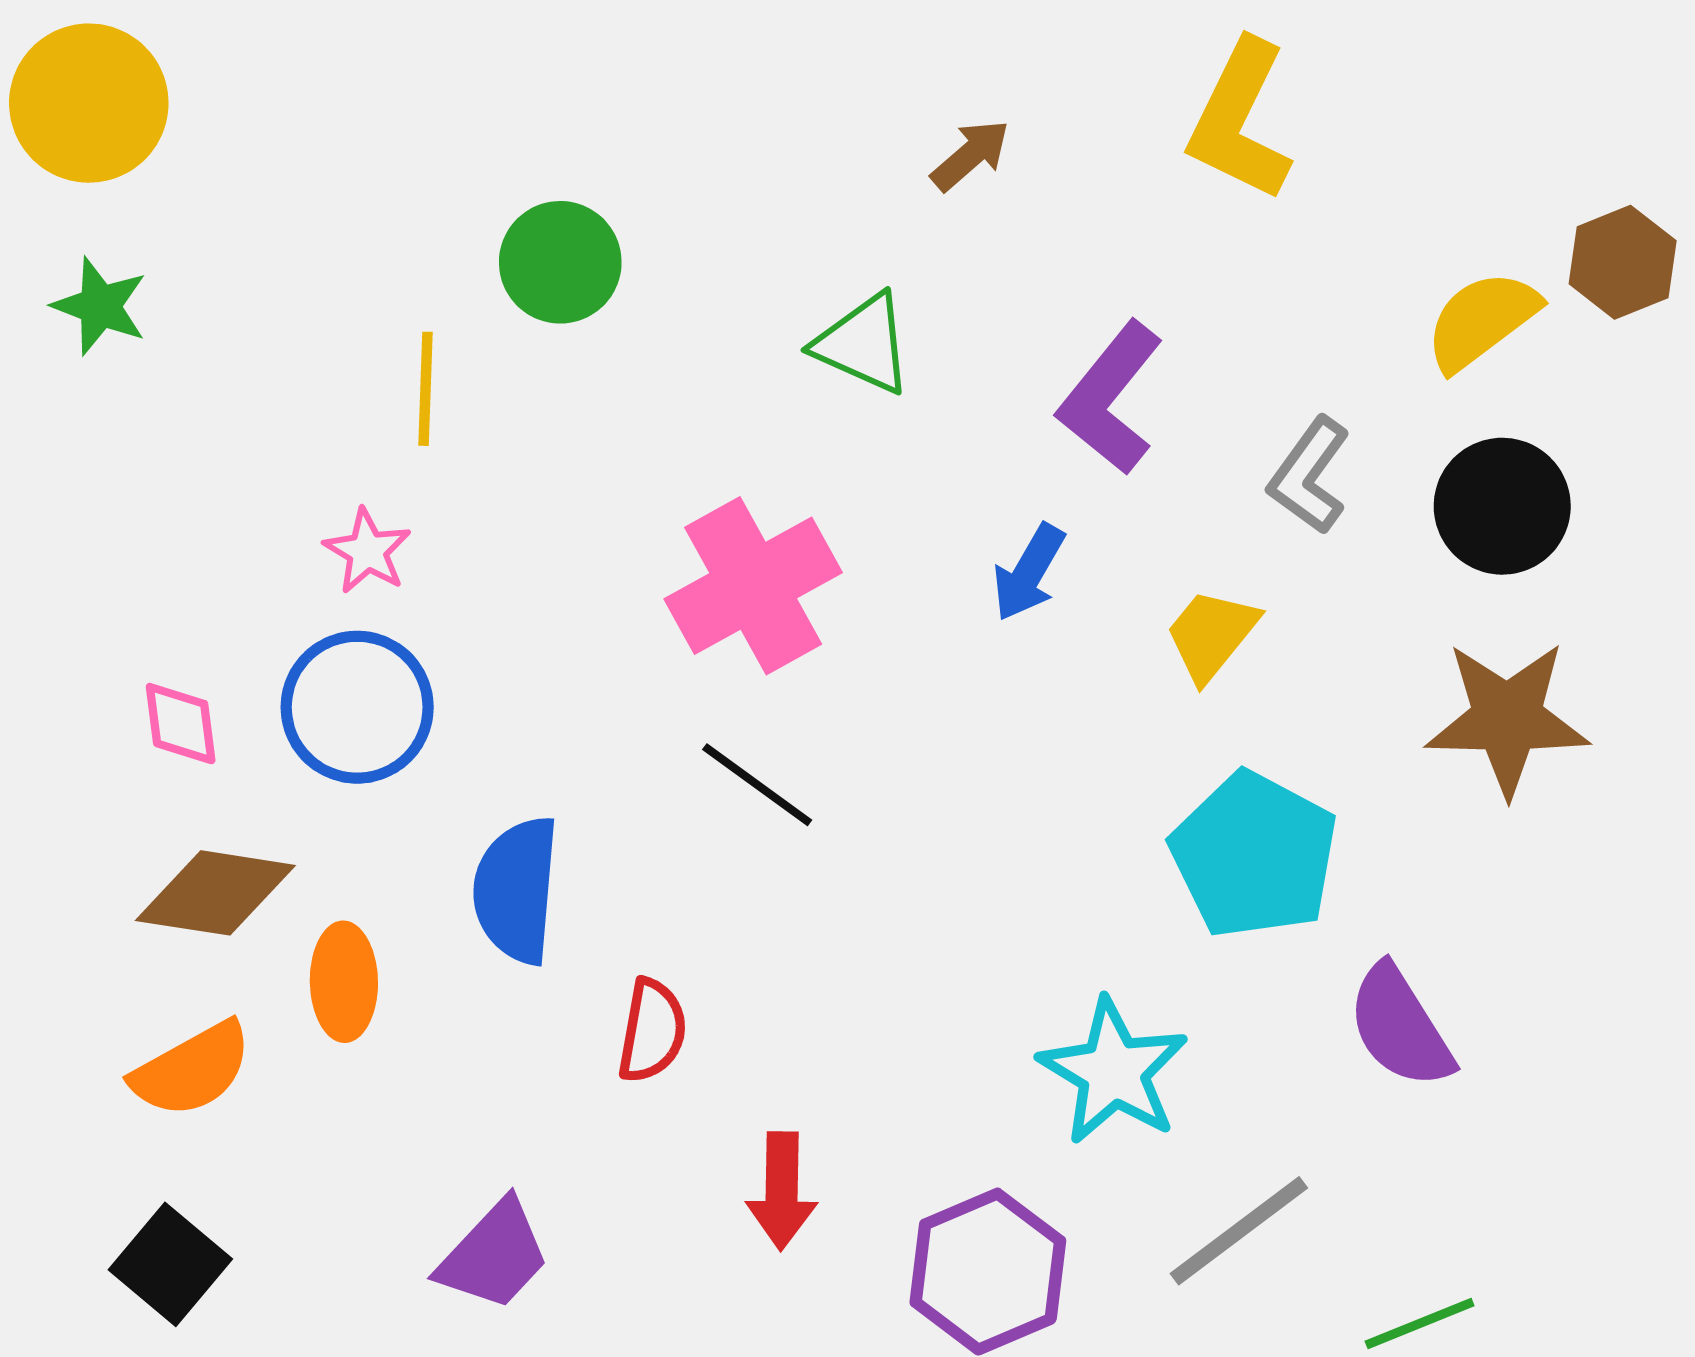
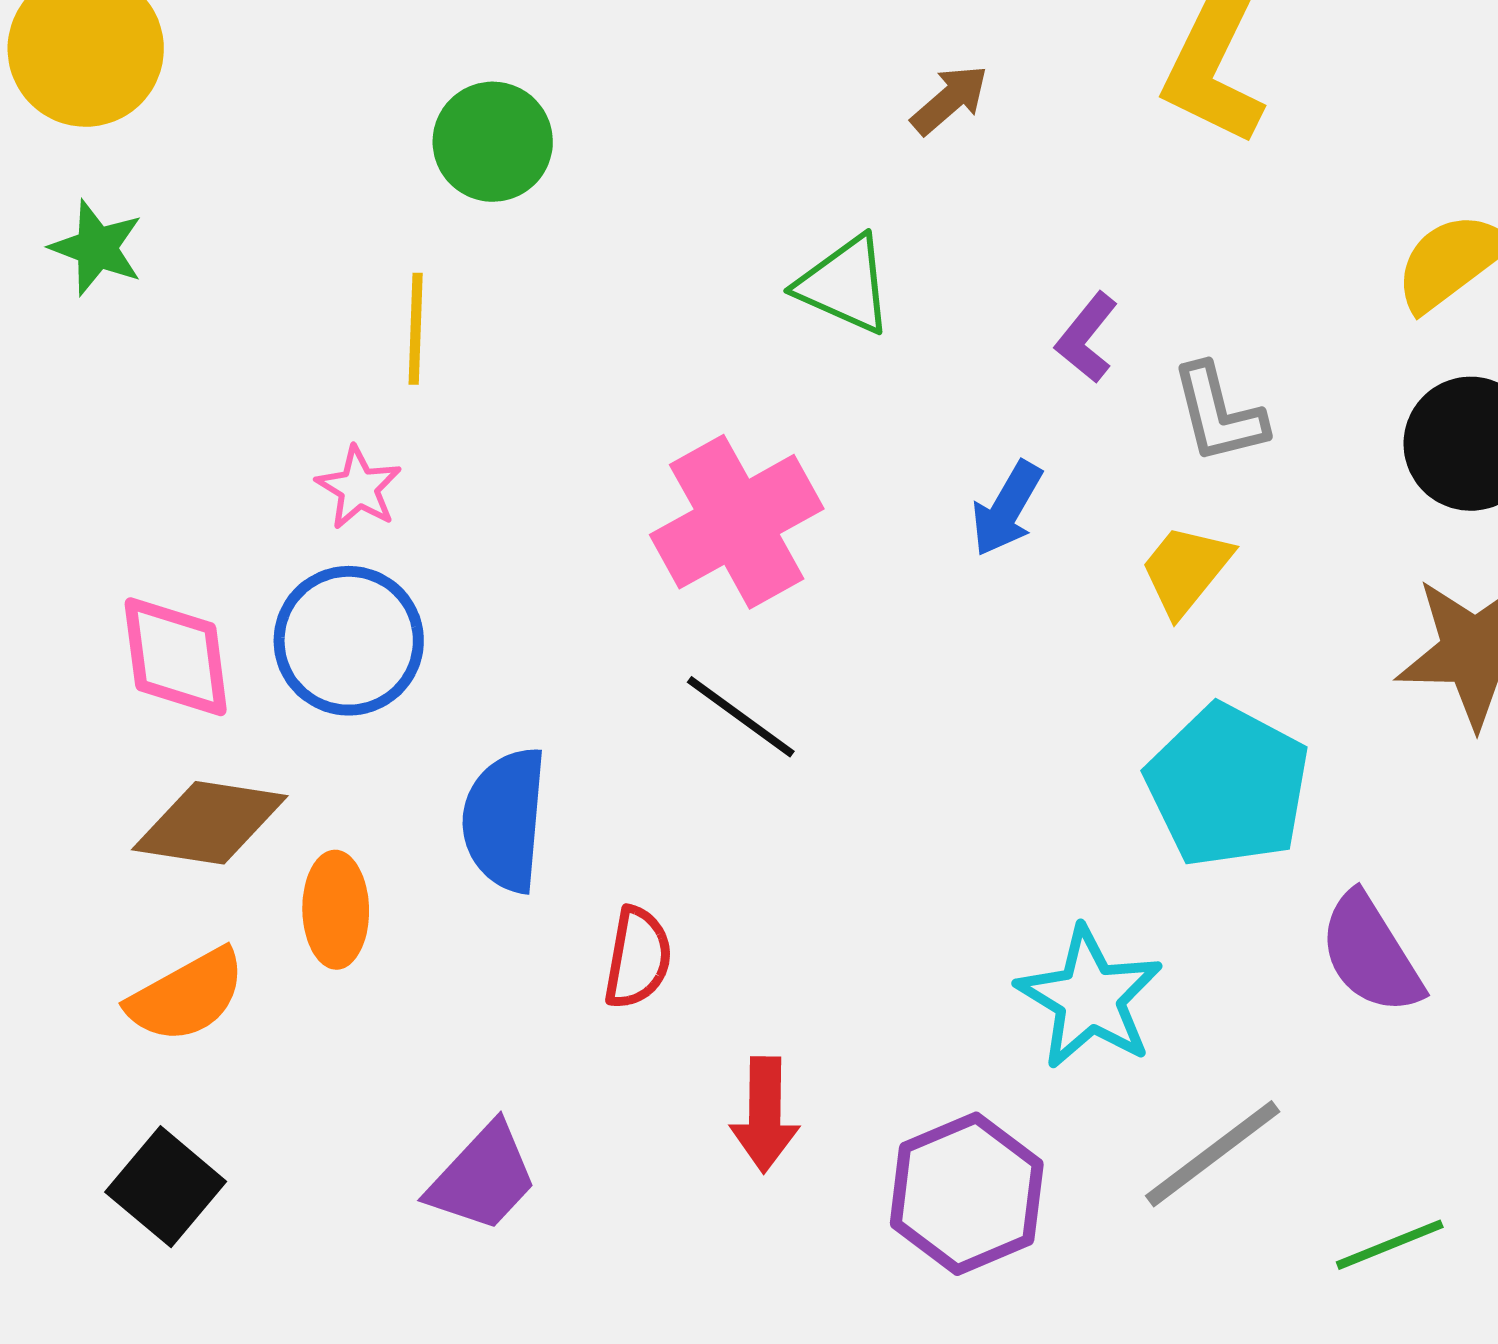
green circle: (560, 262) -> (493, 142), moved
purple L-shape: (1110, 398) -> (1087, 338), size x0.6
gray L-shape: (1309, 476) -> (1219, 414), moved, turned -50
pink diamond: (181, 724) -> (176, 657), size x1.5

